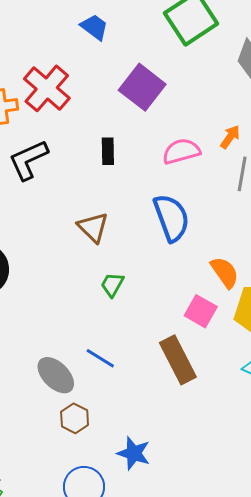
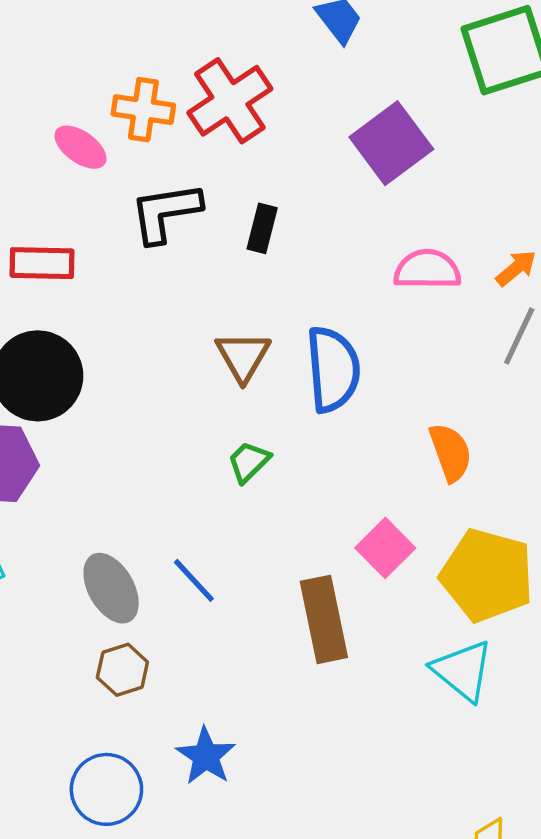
black rectangle: (108, 151) -> (262, 228), moved
blue semicircle: (171, 218) -> (333, 369), moved
orange semicircle: (225, 272) -> (451, 452), moved

